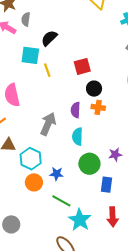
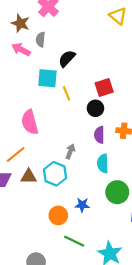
black circle: (94, 89) -> (95, 108), moved
gray arrow: (48, 124) -> (70, 151), size x0.6
cyan hexagon: (31, 159) -> (55, 174), moved
green line: (61, 201) -> (74, 241), moved

